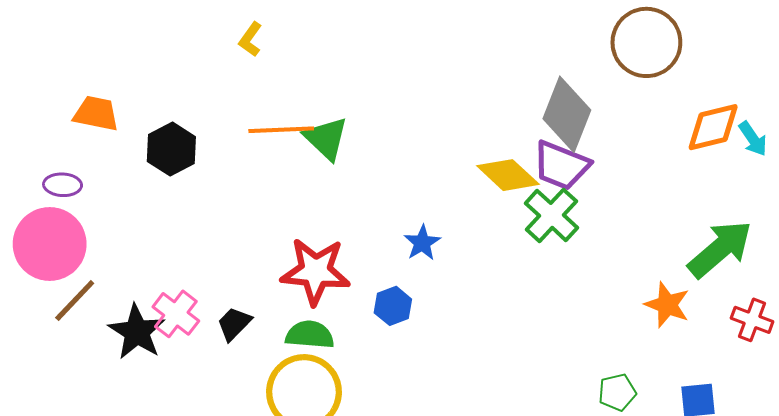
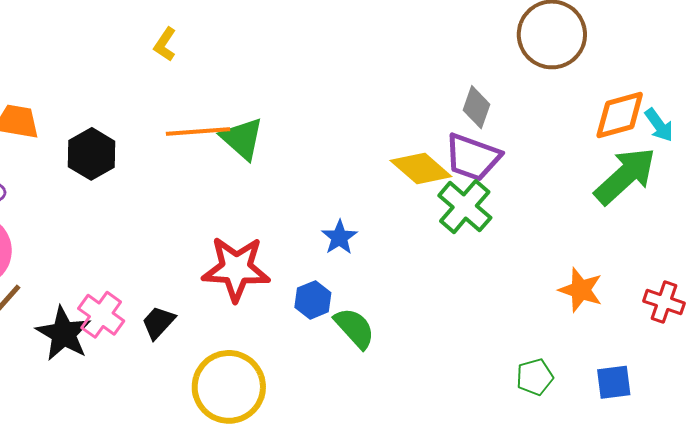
gray diamond: (567, 114) -> (477, 107), size x0.6
green arrow: (720, 249) -> (625, 176), moved
green semicircle: (310, 335) -> (355, 328), moved, turned 45

